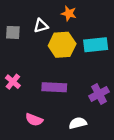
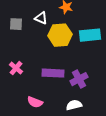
white triangle: (41, 26) -> (41, 18), turned 40
purple cross: (99, 94) -> (79, 79), moved

